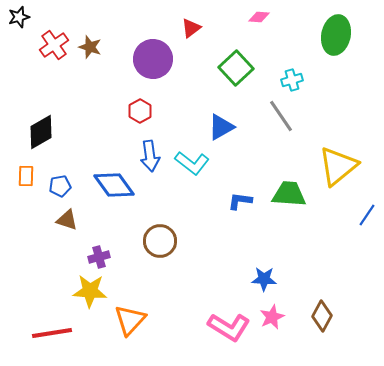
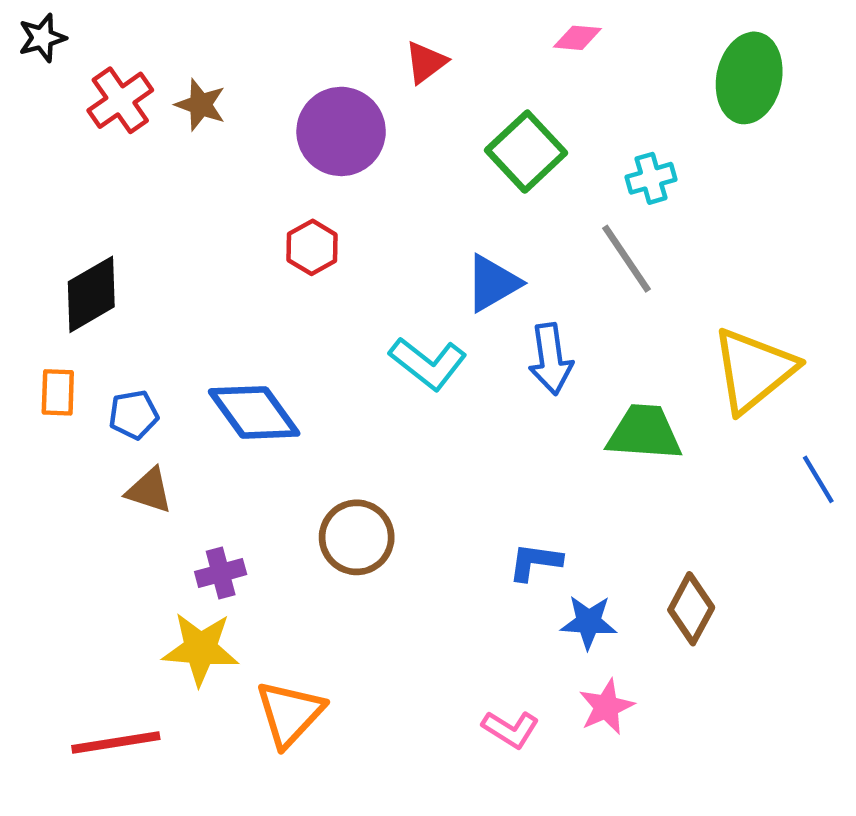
blue arrow: (150, 156) -> (551, 359), moved
blue L-shape: (240, 201) -> (535, 562), moved
blue line: (367, 215) -> (818, 479), turned -65
brown diamond: (322, 316) -> (691, 609), moved
pink L-shape: (229, 327) -> (511, 729), size x0.6

